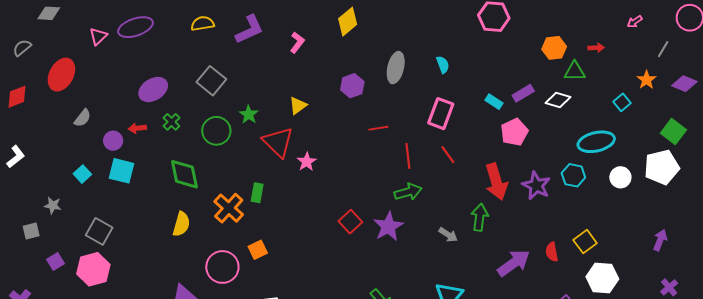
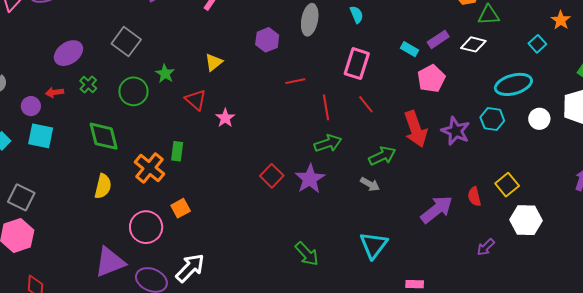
red triangle: (278, 142) -> (196, 100), size x0.7
green arrow: (480, 217) -> (382, 156), moved, turned 60

